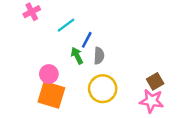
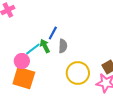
cyan line: (66, 25) -> (33, 49), moved
yellow circle: (103, 89) -> (78, 73), moved

